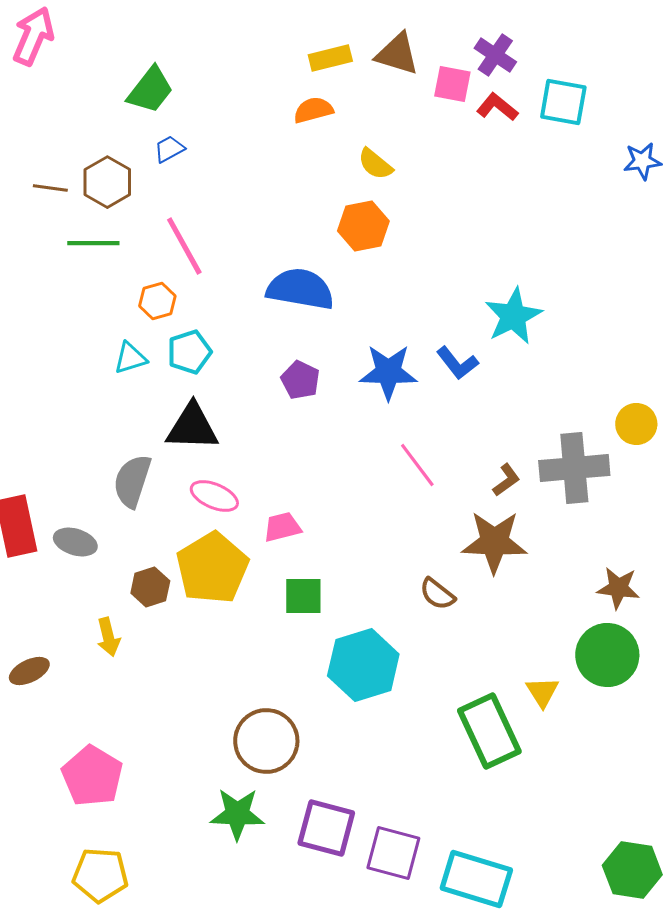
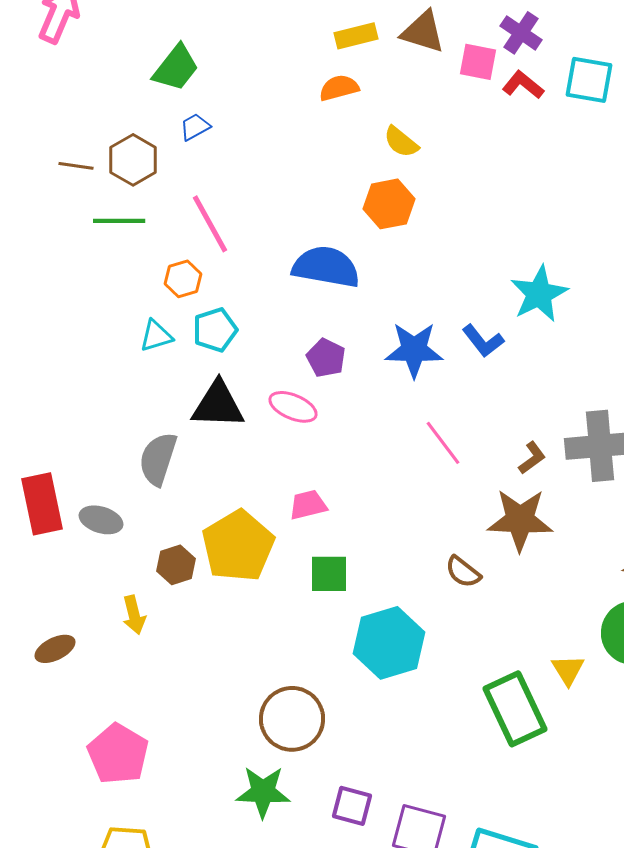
pink ellipse: (214, 496) -> (293, 407), moved
purple square: (326, 828) -> (352, 806), size x0.7

